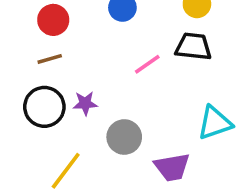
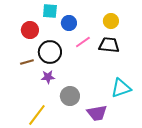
brown line: (50, 59) -> (27, 62), moved
pink line: (147, 64) -> (83, 42), moved
black circle: (44, 107) -> (50, 52), moved

